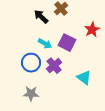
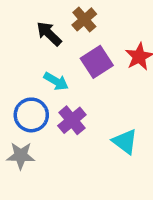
purple square: (67, 43) -> (97, 62), moved, turned 30
gray star: (31, 94) -> (21, 156), moved

